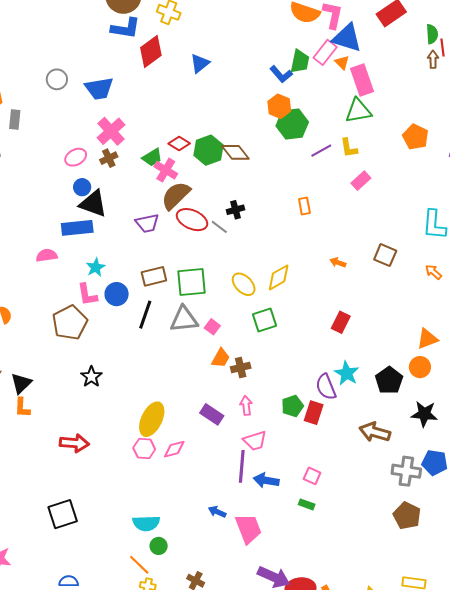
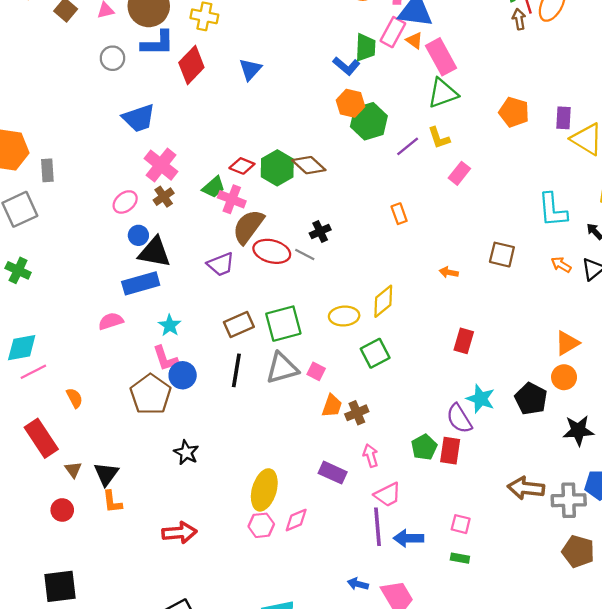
gray circle: (57, 79) -> (112, 58), moved
yellow ellipse: (244, 284) -> (344, 316), turned -40
blue circle: (117, 294) -> (183, 375), moved
brown arrow: (375, 432) -> (526, 488), moved

